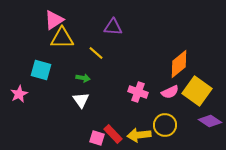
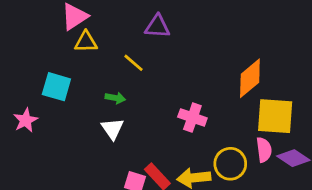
yellow triangle: (62, 38) -> (86, 42), size x0.7
yellow square: (197, 91) -> (275, 116), turned -32
pink semicircle: (170, 92) -> (264, 150), moved, turned -72

